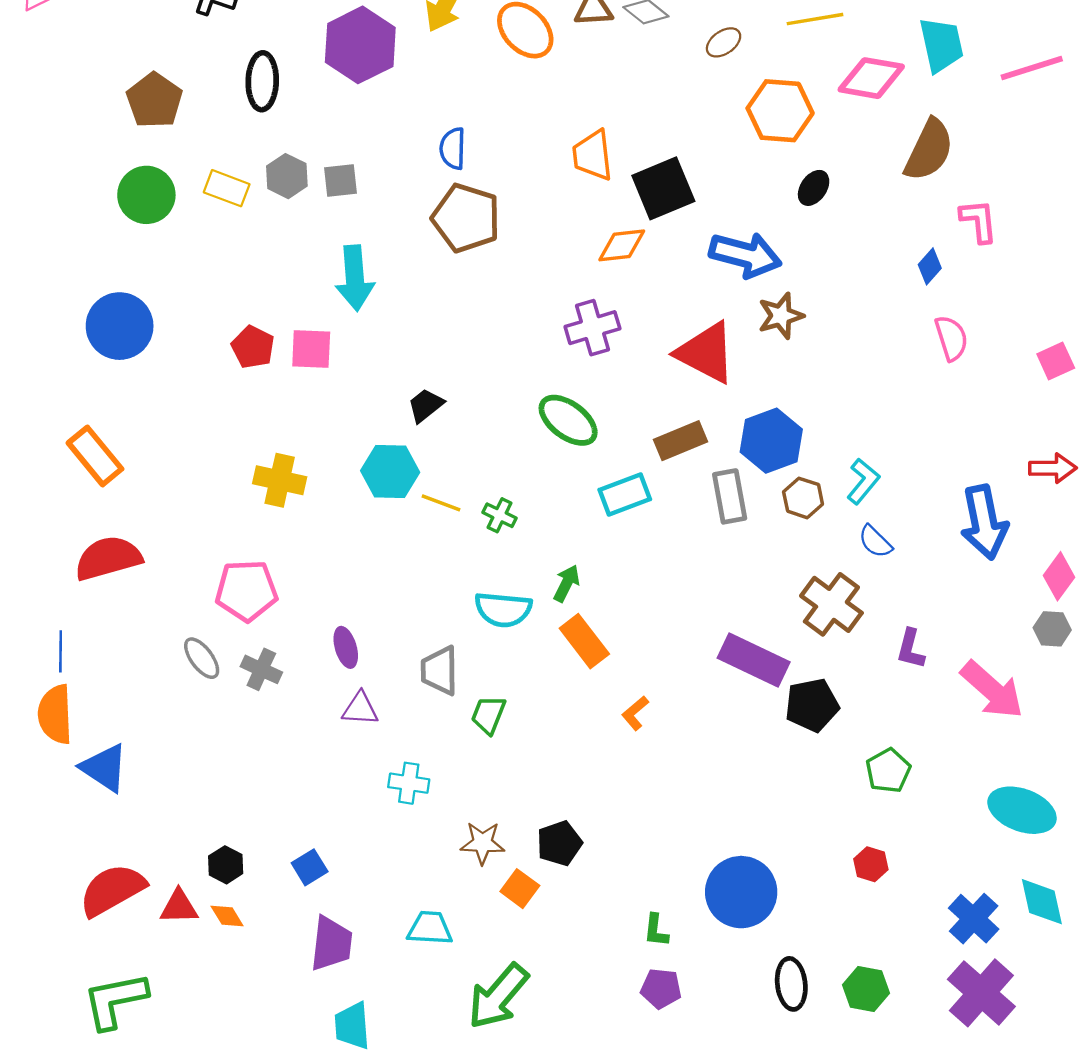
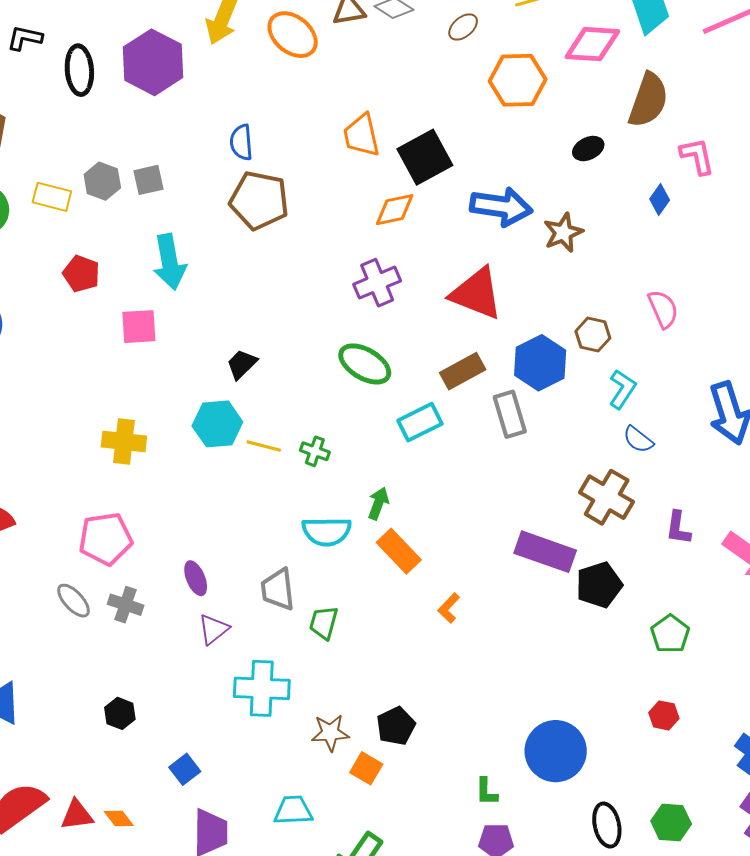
black ellipse: (262, 81) -> (79, 70), moved
black ellipse: (814, 188) -> (588, 149), moved, turned 36
brown star: (781, 316) -> (563, 233), moved
pink semicircle: (951, 338) -> (663, 309), moved
red pentagon: (253, 347) -> (81, 274), moved
brown hexagon: (803, 498) -> (593, 335), moved
purple triangle: (360, 709) -> (214, 629), turned -36
cyan cross: (409, 783) -> (262, 688), size x1.6
black hexagon: (226, 865) -> (120, 713), moved

